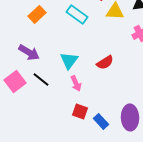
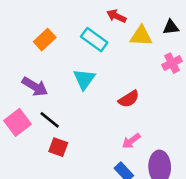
cyan triangle: (69, 60) -> (84, 79), moved
pink arrow: (76, 83) -> (131, 141), moved, turned 77
red square: (80, 111) -> (58, 147), moved

